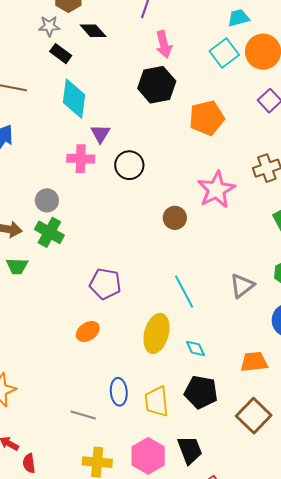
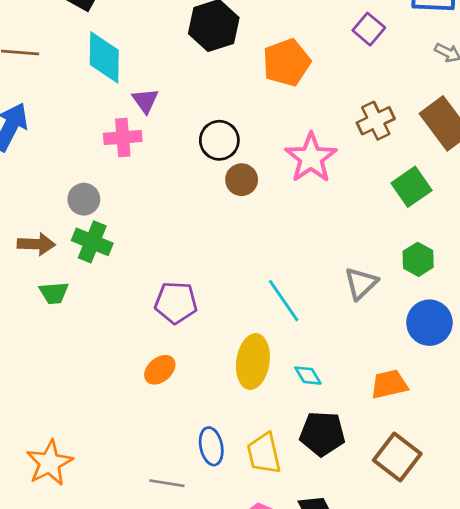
black circle: (129, 165) -> (219, 140), moved
brown circle: (175, 218) -> (242, 180), moved

